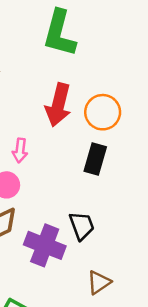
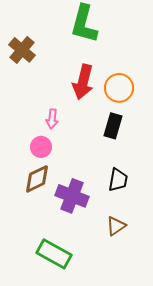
black trapezoid: (82, 226) -> (118, 180), moved, turned 30

